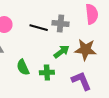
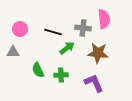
gray cross: (60, 23) -> (83, 28), moved
green arrow: (62, 52) -> (67, 48), moved

